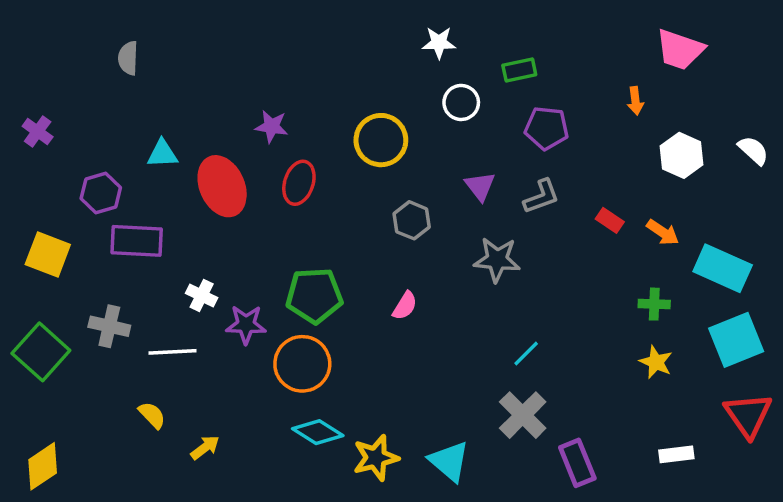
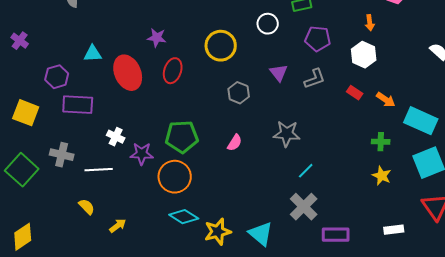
white hexagon: (682, 155) -> (364, 55), moved
gray star: (497, 260) -> (287, 134), moved
purple rectangle: (577, 463) -> (336, 235), turned -68

